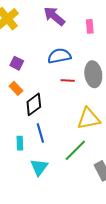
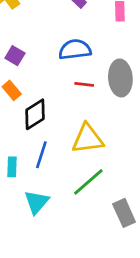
yellow triangle: (89, 119) -> (88, 139), moved
blue line: (40, 133) -> (41, 155), turned 30

